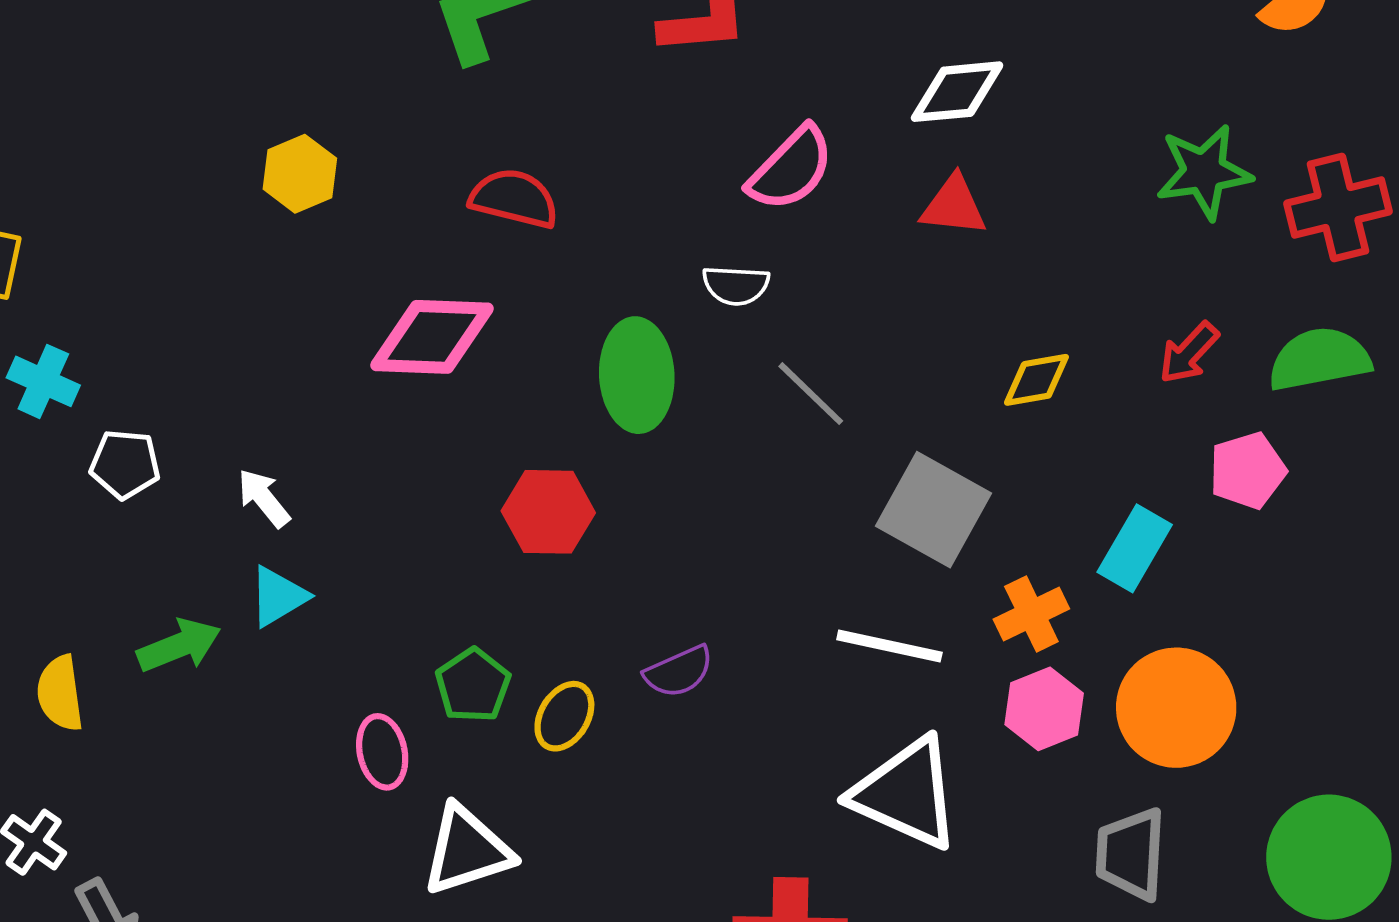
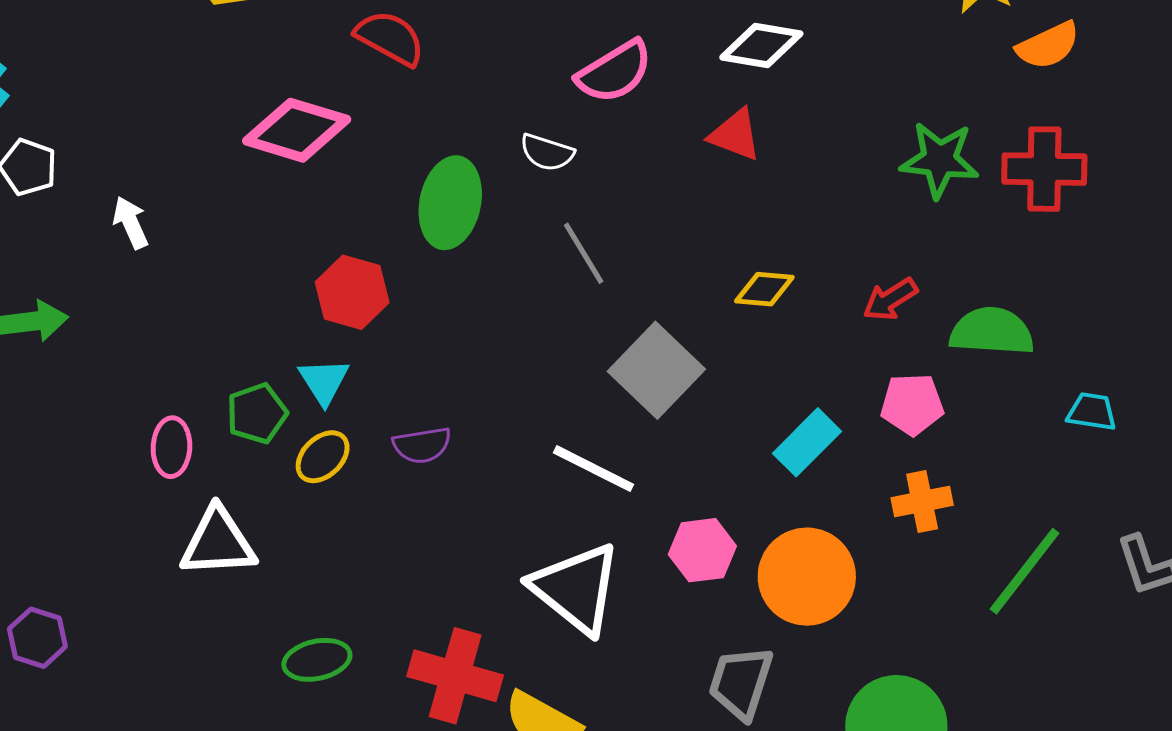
red cross: (1338, 207) -> (1044, 169), moved
cyan triangle: (278, 596) -> (324, 381), moved, turned -46
orange cross: (1031, 614) -> (922, 502), moved

